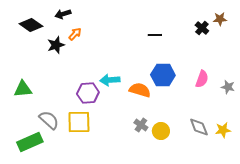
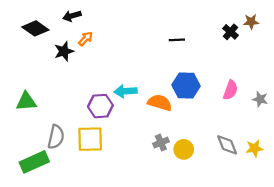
gray semicircle: (49, 120) -> (56, 137), turned 60
gray cross: (141, 125) -> (161, 143), turned 32

